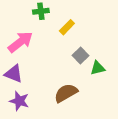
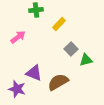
pink arrow: (20, 42) -> (18, 37), size x0.7
purple triangle: (14, 74) -> (34, 73), moved

